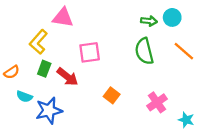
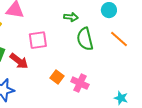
green arrow: (149, 21) -> (71, 17), moved
pink cross: (157, 102) -> (80, 83), moved, turned -30

